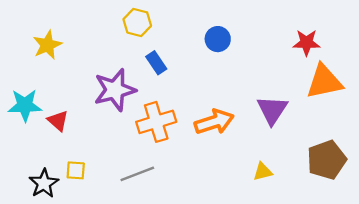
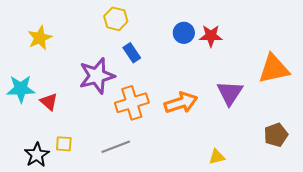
red star: (306, 43) -> (211, 36), moved
brown pentagon: (327, 160) -> (276, 135), size x0.7
yellow triangle: (263, 172) -> (217, 157), moved

